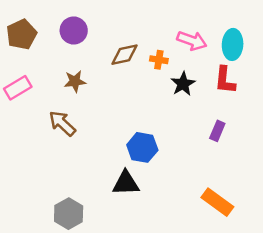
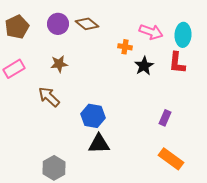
brown diamond: (125, 55) -> (87, 24), moved, turned 50
purple rectangle: (217, 131) -> (165, 118), moved
blue hexagon: (142, 147) -> (93, 116), moved

